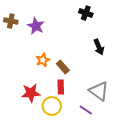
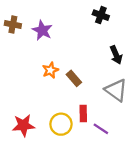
red rectangle: (61, 87) -> (83, 114), moved
gray triangle: (99, 91) -> (116, 90), moved
red star: (31, 93) -> (23, 125), moved

